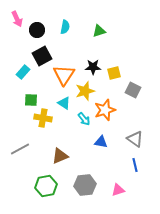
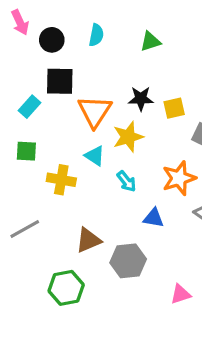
black square: (42, 56) -> (60, 81), turned 30
green square: (31, 100) -> (26, 151), moved
orange star: (105, 110) -> (179, 178), moved
gray hexagon: (85, 185) -> (128, 261), moved

